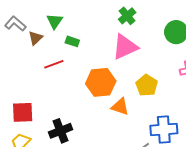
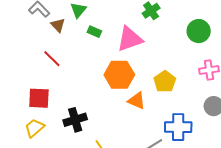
brown triangle: (35, 38) -> (58, 25), turned -35
pink triangle: (125, 47) -> (130, 39), moved
red line: (54, 64) -> (52, 59), moved, turned 60

